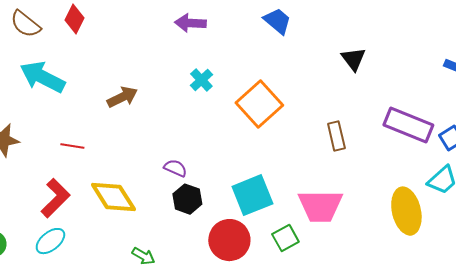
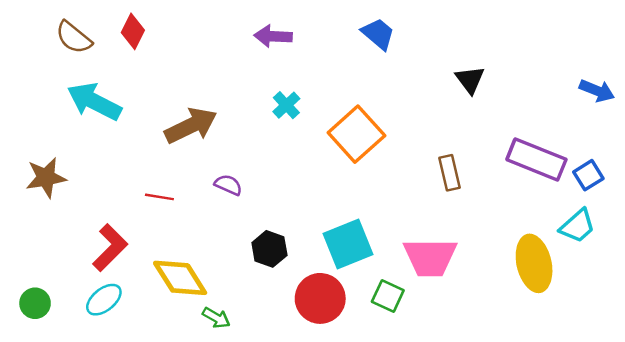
brown arrow: (122, 97) -> (191, 126), size x1.4
red line: (72, 146) -> (159, 197), moved
purple semicircle: (175, 168) -> (228, 185), moved
yellow diamond: (113, 197) -> (180, 278), moved
green square: (285, 238) -> (388, 296), turned -36

